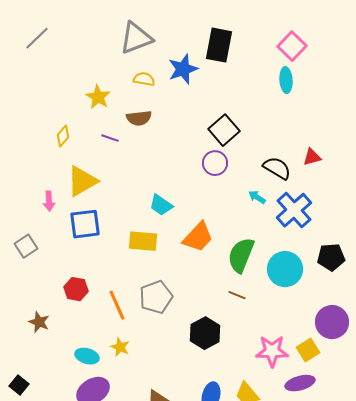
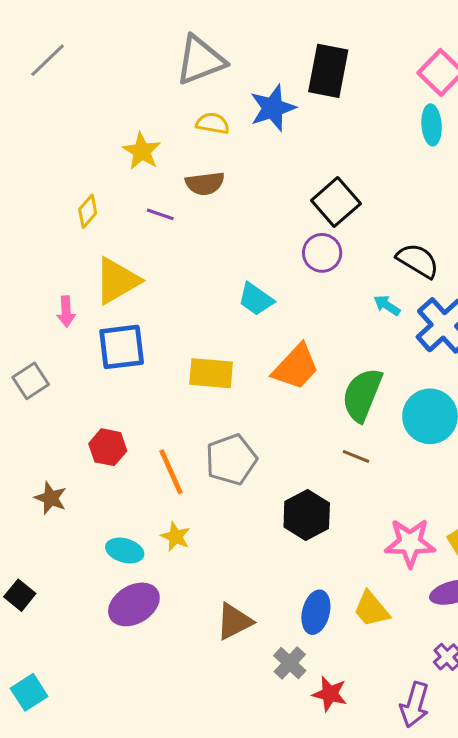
cyan trapezoid: (161, 205) -> (256, 299), moved

